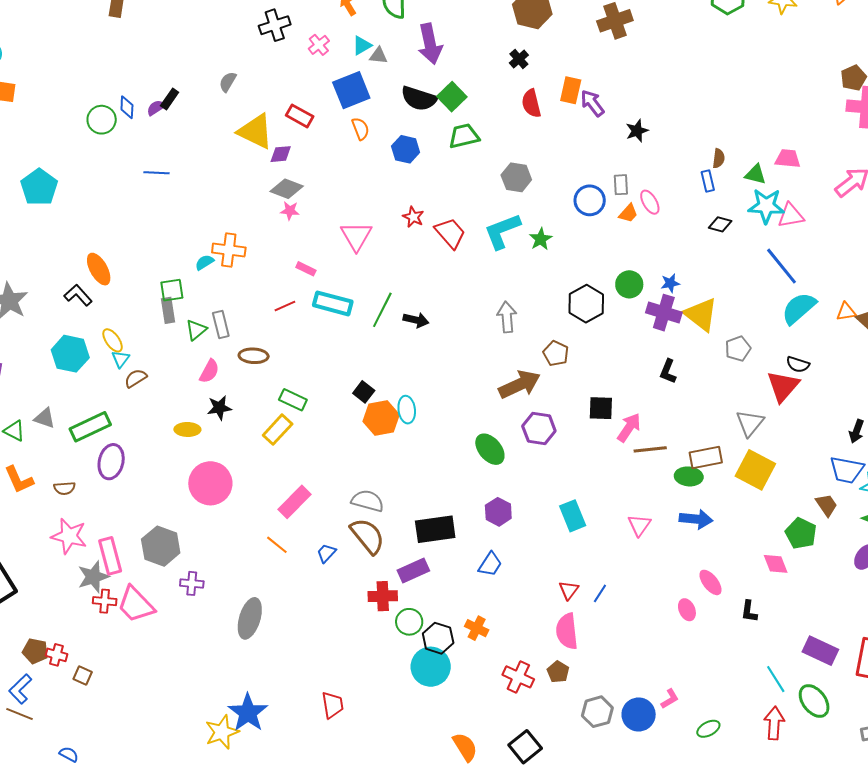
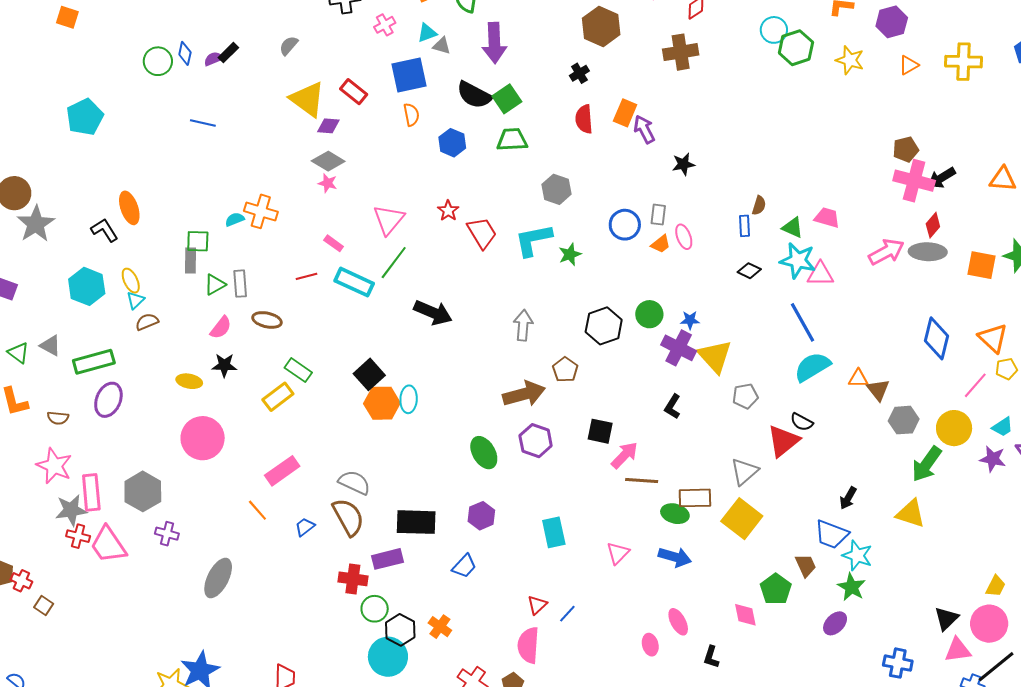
green line: (382, 310) -> (394, 263), moved
black arrow: (416, 320) -> (433, 313), size x1.5
black square: (364, 392) -> (369, 374), size x1.4

